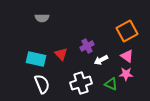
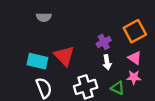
purple cross: (87, 46) -> (104, 42), moved
red triangle: (61, 54) -> (64, 56), size x1.5
white arrow: (101, 60) -> (107, 62), turned -72

